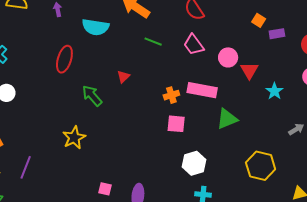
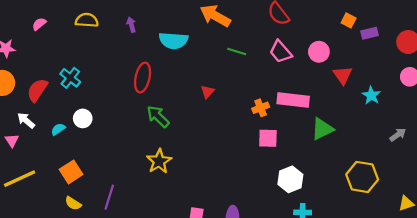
pink circle: (228, 57) -> (319, 52), moved
green arrow: (92, 96) -> (158, 117), moved

